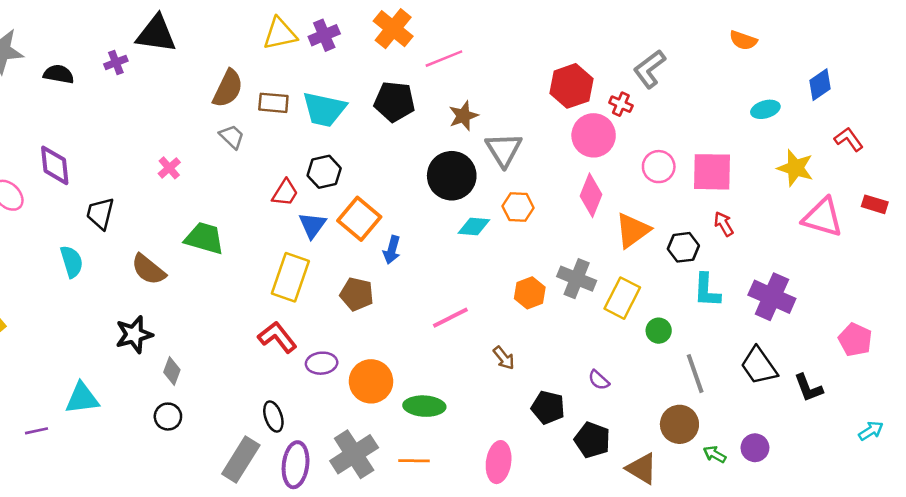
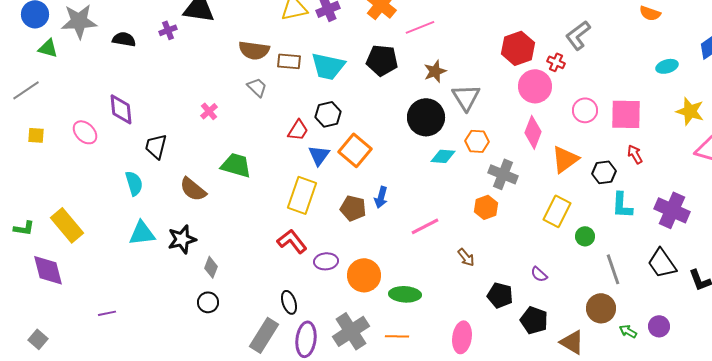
brown semicircle: (228, 89) -> (254, 50), turned 72
blue arrow: (392, 250) -> (381, 197), moved
gray cross: (577, 279) -> (503, 174), moved
cyan triangle: (82, 398) -> (142, 233), moved

